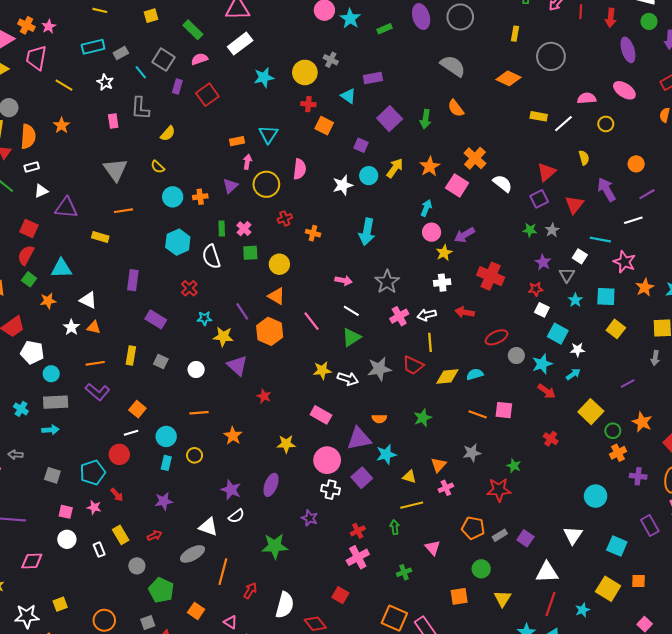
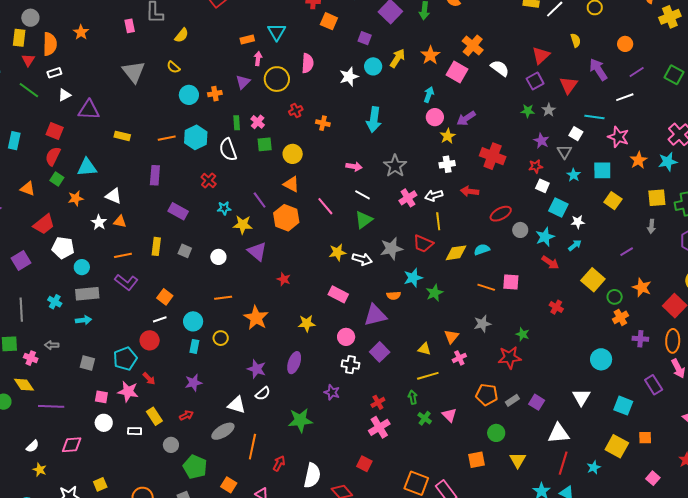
orange line: (123, 211) -> (167, 138), moved
orange star: (233, 436) -> (256, 318), size x1.4
cyan star: (386, 454) -> (413, 278), moved
pink circle: (327, 460) -> (346, 337), size x0.7
pink star: (94, 507) -> (128, 391), size x1.5
white rectangle: (99, 550) -> (135, 431), turned -64
green cross: (404, 572) -> (425, 418), moved, turned -32

